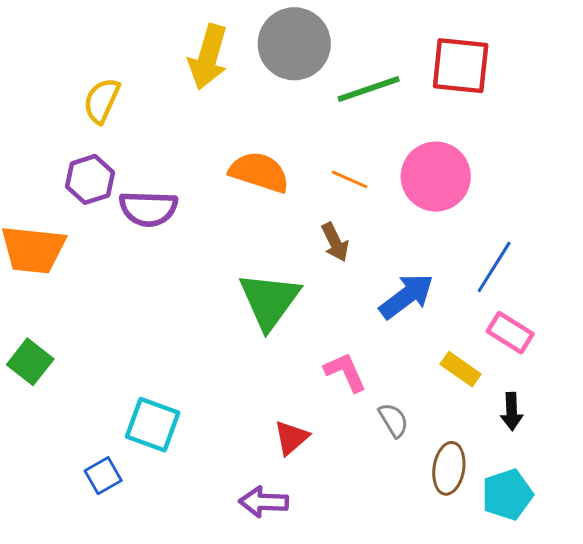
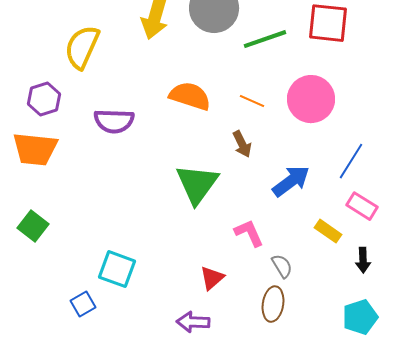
yellow semicircle: (102, 101) -> (82, 47), size x1.4
purple hexagon: (90, 179) -> (44, 99), moved
brown ellipse: (449, 468) -> (273, 304), moved

